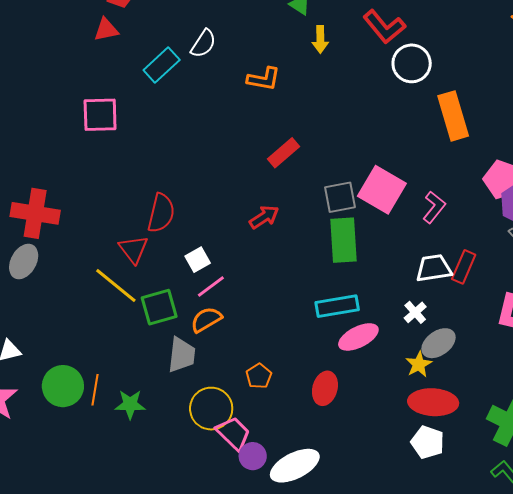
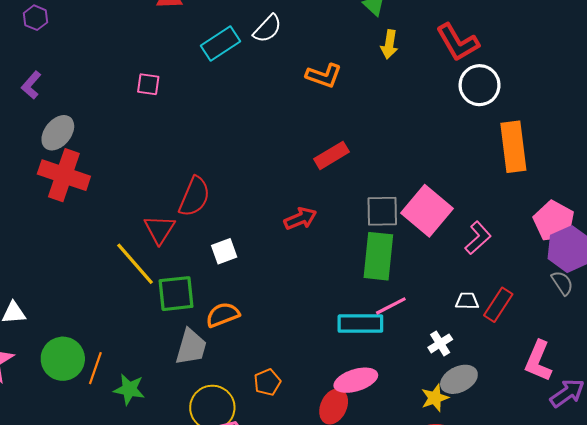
pink square: (100, 115) -> (148, 84), size x0.6
gray ellipse: (24, 261) -> (58, 133), moved
white trapezoid: (434, 268) -> (467, 301), size x0.6
pink line: (211, 287) -> (391, 306), moved
pink ellipse: (358, 337) -> (356, 380), moved

